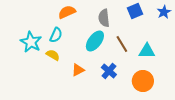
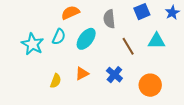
cyan ellipse: (95, 41) -> (86, 39), moved
cyan triangle: (147, 51) -> (157, 41), moved
yellow semicircle: (53, 55) -> (56, 81), moved, turned 80

